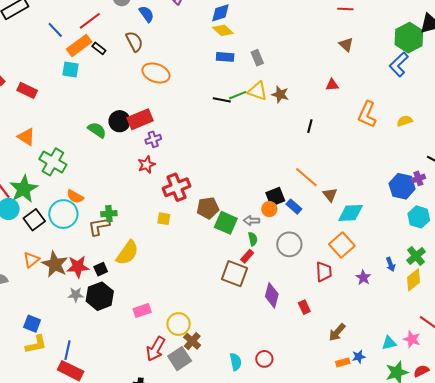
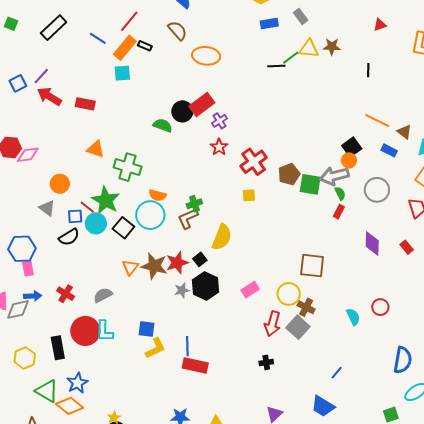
blue rectangle: (294, 207) -> (389, 150), moved
gray arrow: (251, 221) -> (334, 176), size x1.8
brown square: (235, 274) -> (312, 266), moved

